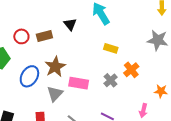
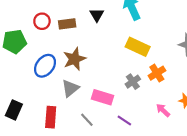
yellow rectangle: (111, 48) -> (138, 47), size x1.5
pink rectangle: (79, 83) -> (102, 97), moved
pink arrow: (143, 111) -> (163, 110), moved, turned 112

